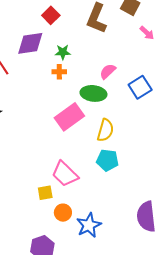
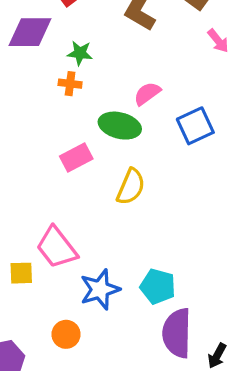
pink rectangle: (69, 117) -> (76, 158), size x0.7
cyan pentagon: (107, 160) -> (158, 286), moved
orange circle: (63, 213) -> (66, 334), moved
blue star: (89, 225) -> (100, 289), moved

